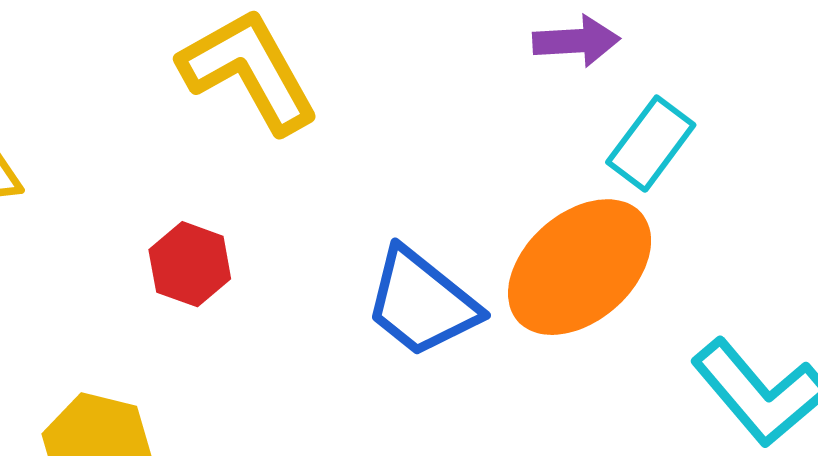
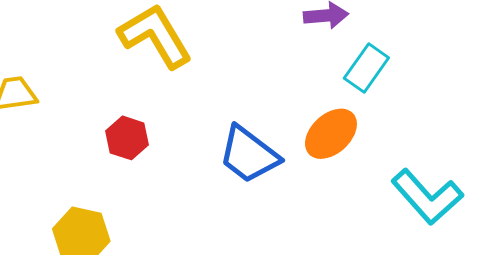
orange ellipse: (580, 267) -> (331, 134), size x0.7

